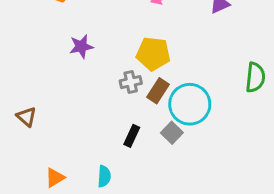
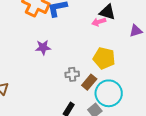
yellow pentagon: (153, 54) -> (104, 58), moved

